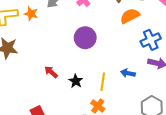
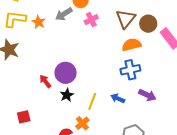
purple circle: (85, 38) -> (66, 73), moved
blue cross: (151, 40) -> (130, 70), moved

